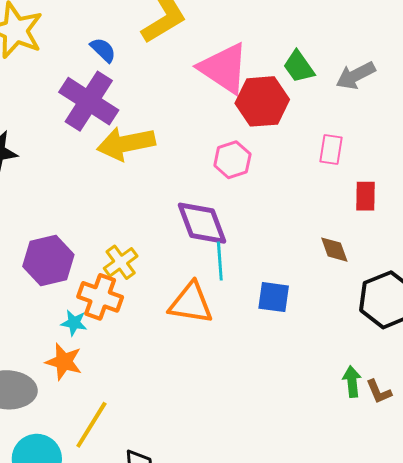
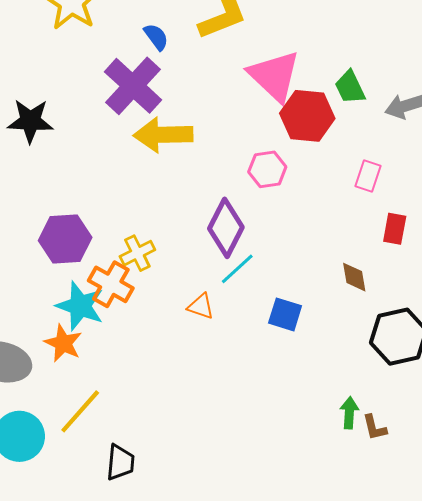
purple diamond: (202, 223) -> (226, 228), turned 38
cyan line: (220, 261) -> (237, 269), turned 42
orange triangle: (191, 303) -> (201, 306), size x0.6
cyan star: (74, 323) -> (80, 306), size x1.8

